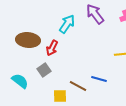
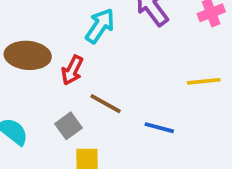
gray square: (44, 70) -> (68, 126), moved
brown line: (78, 86) -> (106, 104), moved

